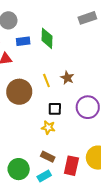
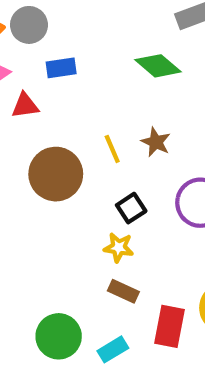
green diamond: (47, 38) -> (158, 66), moved, turned -50
black square: (55, 109) -> (131, 208), turned -32
brown rectangle: (48, 157) -> (123, 291), moved

